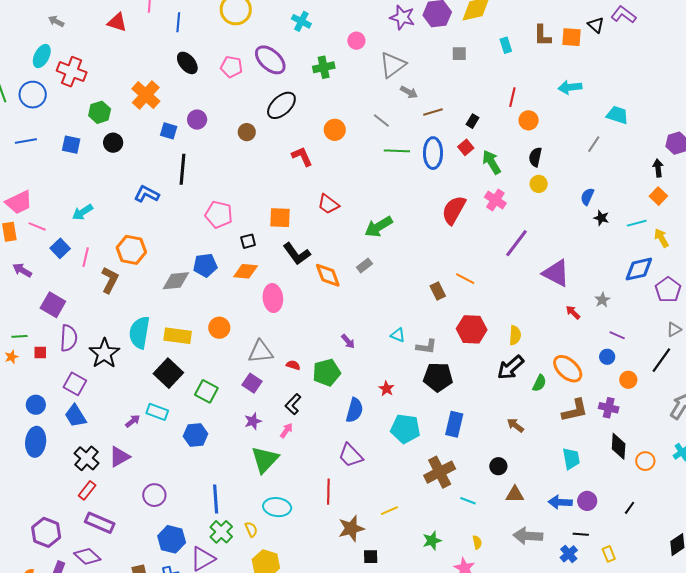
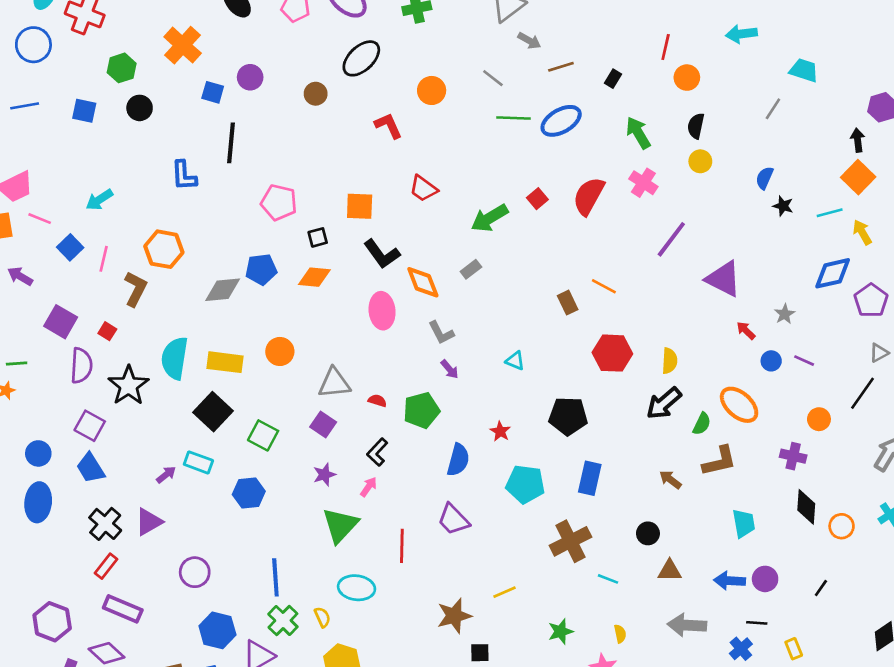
red square: (466, 147) -> (537, 199), moved
blue ellipse: (433, 153) -> (561, 121), turned 60
blue L-shape: (147, 194) -> (184, 176), turned -120
orange square: (658, 196) -> (858, 177), size x1.4
pink ellipse: (273, 298) -> (382, 311), moved
gray L-shape: (426, 347) -> (441, 333), moved, turned 55
red square: (40, 352) -> (107, 331), moved, turned 32
blue circle: (607, 357) -> (771, 361), moved
brown L-shape: (575, 410) -> (719, 461), moved
red line: (328, 492) -> (402, 546), moved

